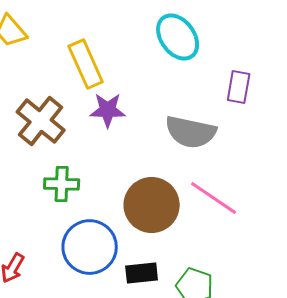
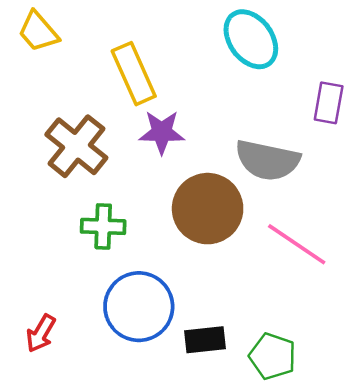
brown circle: (152, 205) -> (208, 209), moved

